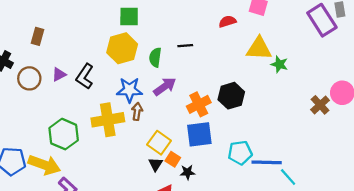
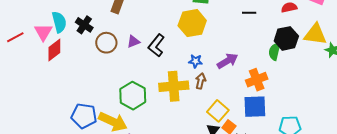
black line: (185, 46) -> (249, 13), moved
green semicircle: (155, 57) -> (274, 52), moved
blue star: (129, 90) -> (195, 61), size x0.6
black hexagon: (231, 96) -> (286, 38), moved

